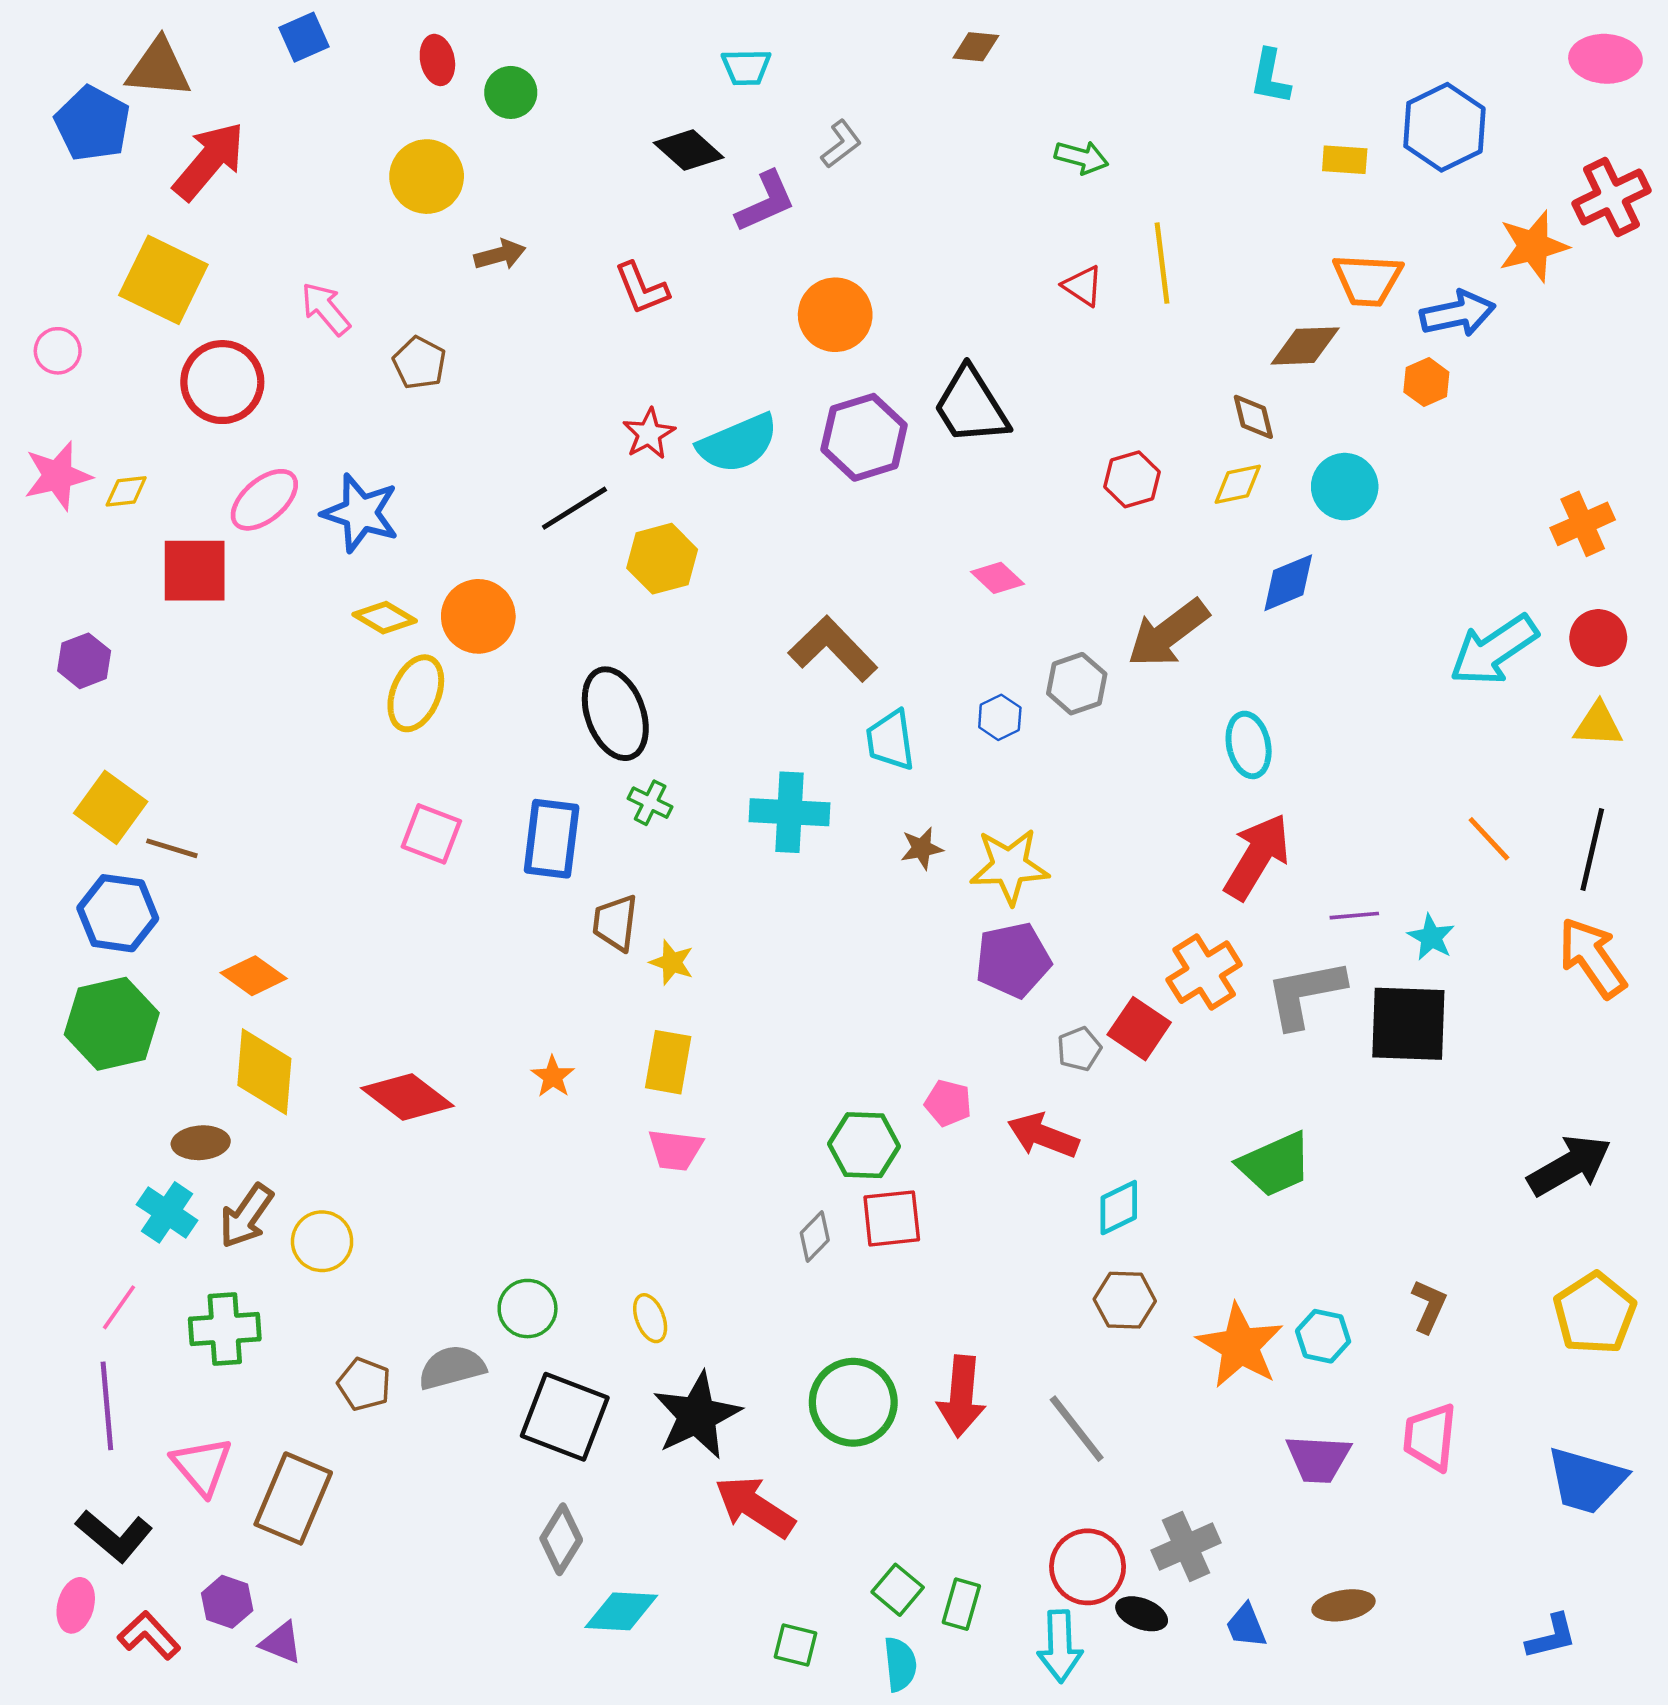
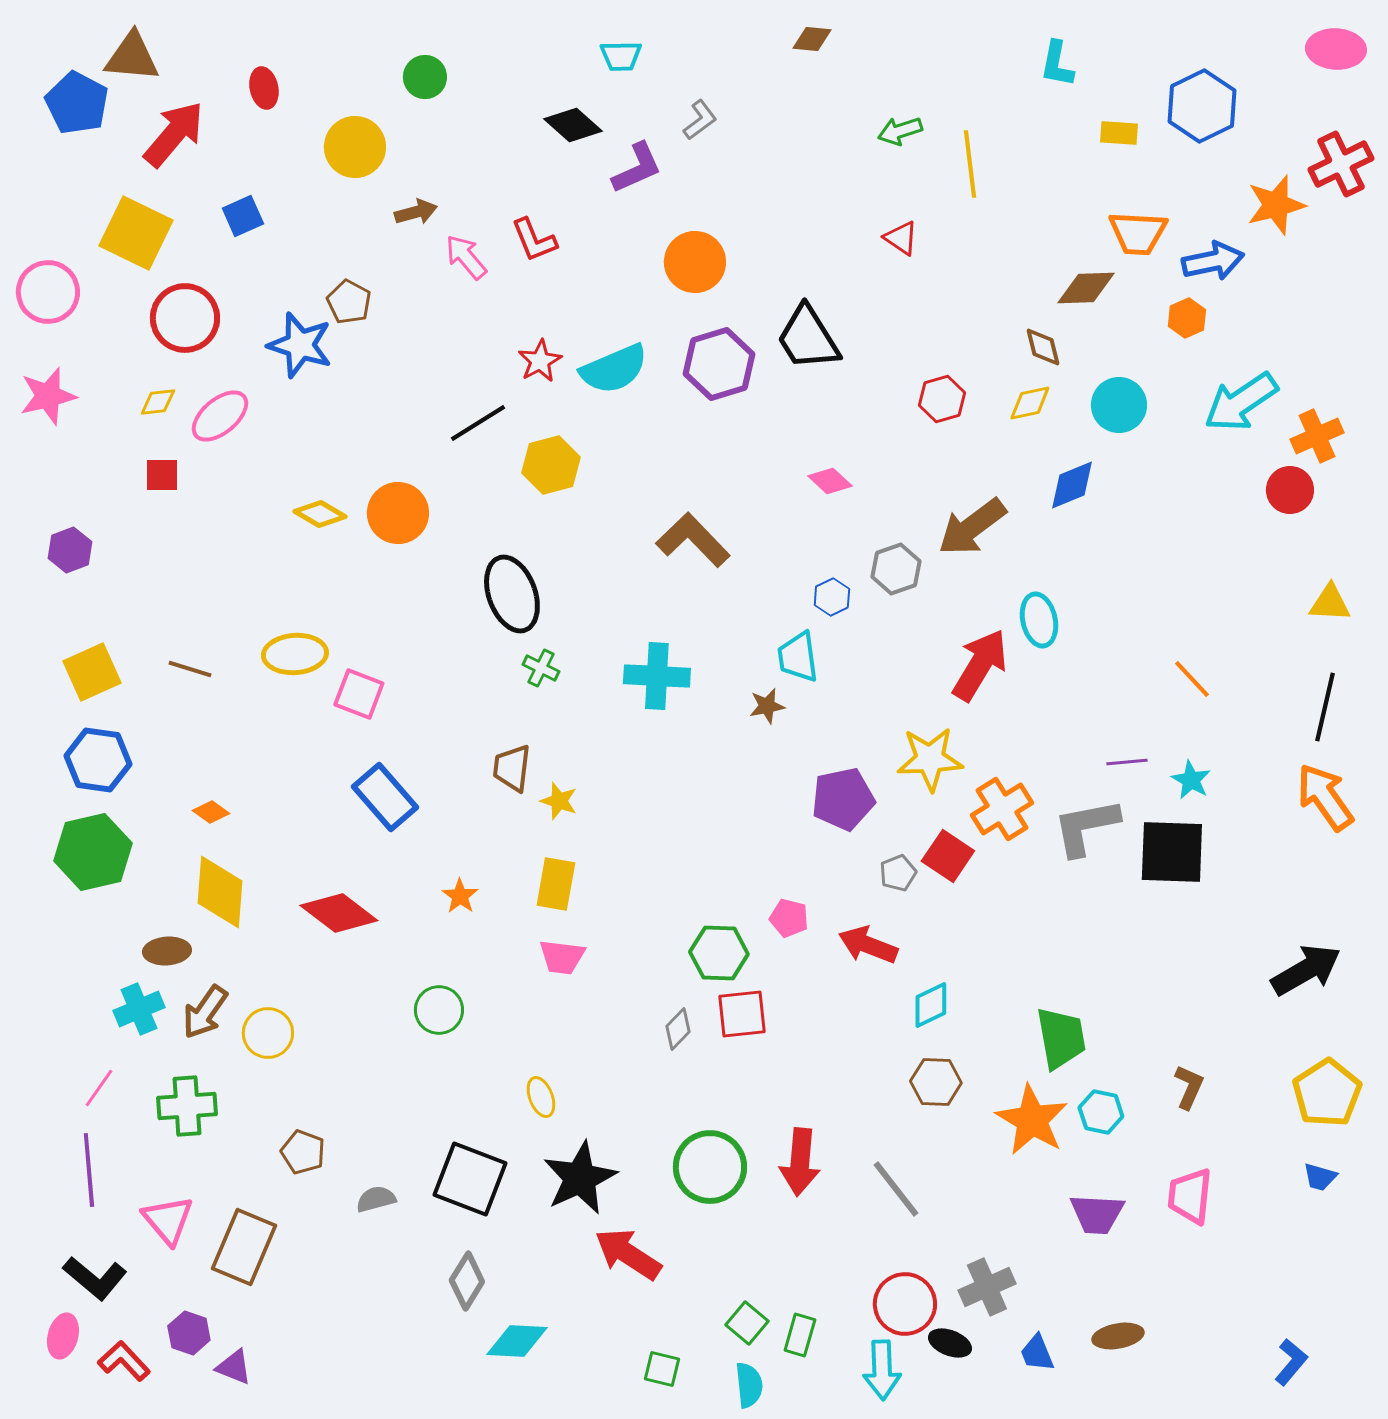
blue square: (304, 37) -> (243, 216), moved
red ellipse: (437, 60) -> (264, 88), moved
green arrow: (1082, 157) -> (900, 131), turned 147
yellow line: (1162, 263) -> (970, 164), moved
pink arrow: (326, 309) -> (466, 257), moved
pink circle: (58, 351) -> (48, 292), size x1.6
yellow diamond: (126, 491) -> (158, 402), moved
blue star: (361, 513) -> (300, 345), moved
red square: (195, 571) -> (162, 475), size x0.6
red circle: (1598, 638) -> (1290, 490), moved
cyan arrow: (1494, 650) -> (1241, 402), moved
yellow ellipse: (416, 693) -> (295, 654), moved, turned 64
cyan trapezoid: (890, 740) -> (798, 657), moved
yellow square: (111, 807) -> (92, 672), turned 30
blue rectangle: (552, 839) -> (385, 797), moved, turned -48
orange line: (1489, 839) -> (1192, 679), moved
brown line: (172, 848) -> (190, 669), moved
red arrow: (1257, 857) -> (980, 665), moved
yellow star: (1009, 866) -> (930, 759), moved
orange diamond: (254, 976) -> (211, 812), size x0.7
green trapezoid: (1275, 1164) -> (1061, 1038), moved, turned -76
cyan cross: (167, 1212) -> (139, 1009), turned 33
green circle: (528, 1309) -> (439, 1010), moved
gray semicircle: (452, 1367) -> (376, 1199), moved, size x0.7
blue trapezoid: (1586, 1480) -> (1320, 1177), moved, size x0.5
blue L-shape: (1551, 1637) -> (1291, 1362), turned -36

